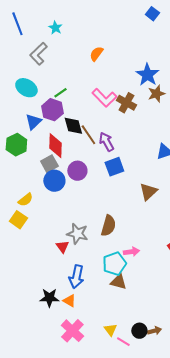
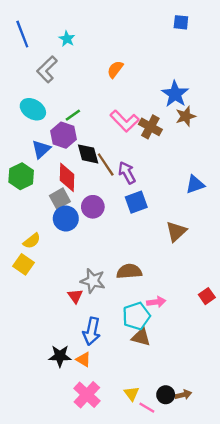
blue square: (152, 14) -> (181, 22), turned -32
brown semicircle: (108, 226) -> (129, 271), turned -110

